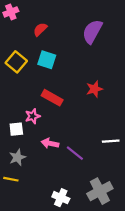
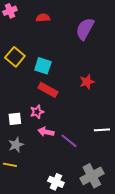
red semicircle: (40, 29) -> (43, 18), moved, turned 40
cyan square: (47, 60) -> (43, 66), moved
pink star: (33, 116) -> (37, 112), moved

